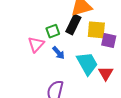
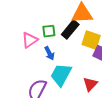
cyan trapezoid: (87, 63) -> (61, 75), moved, turned -135

